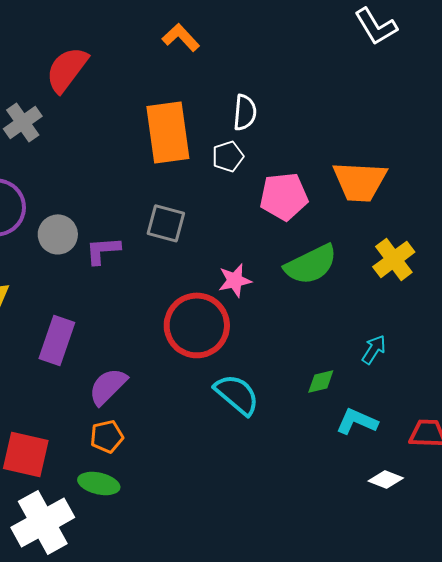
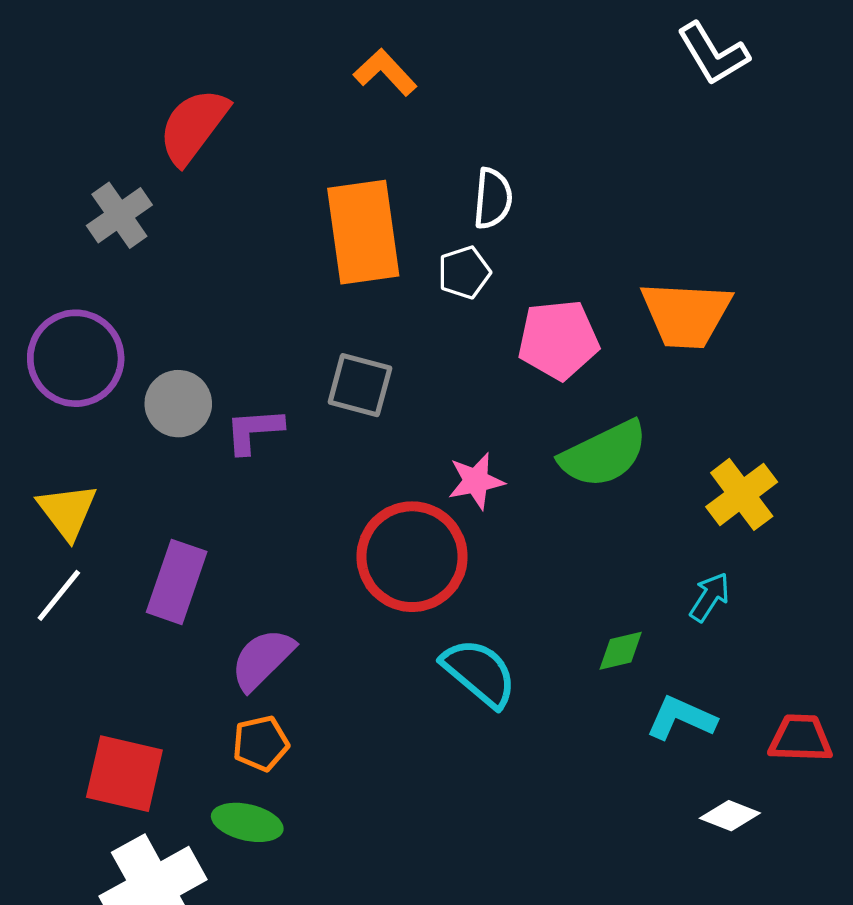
yellow cross: (394, 259) -> (742, 494), moved

